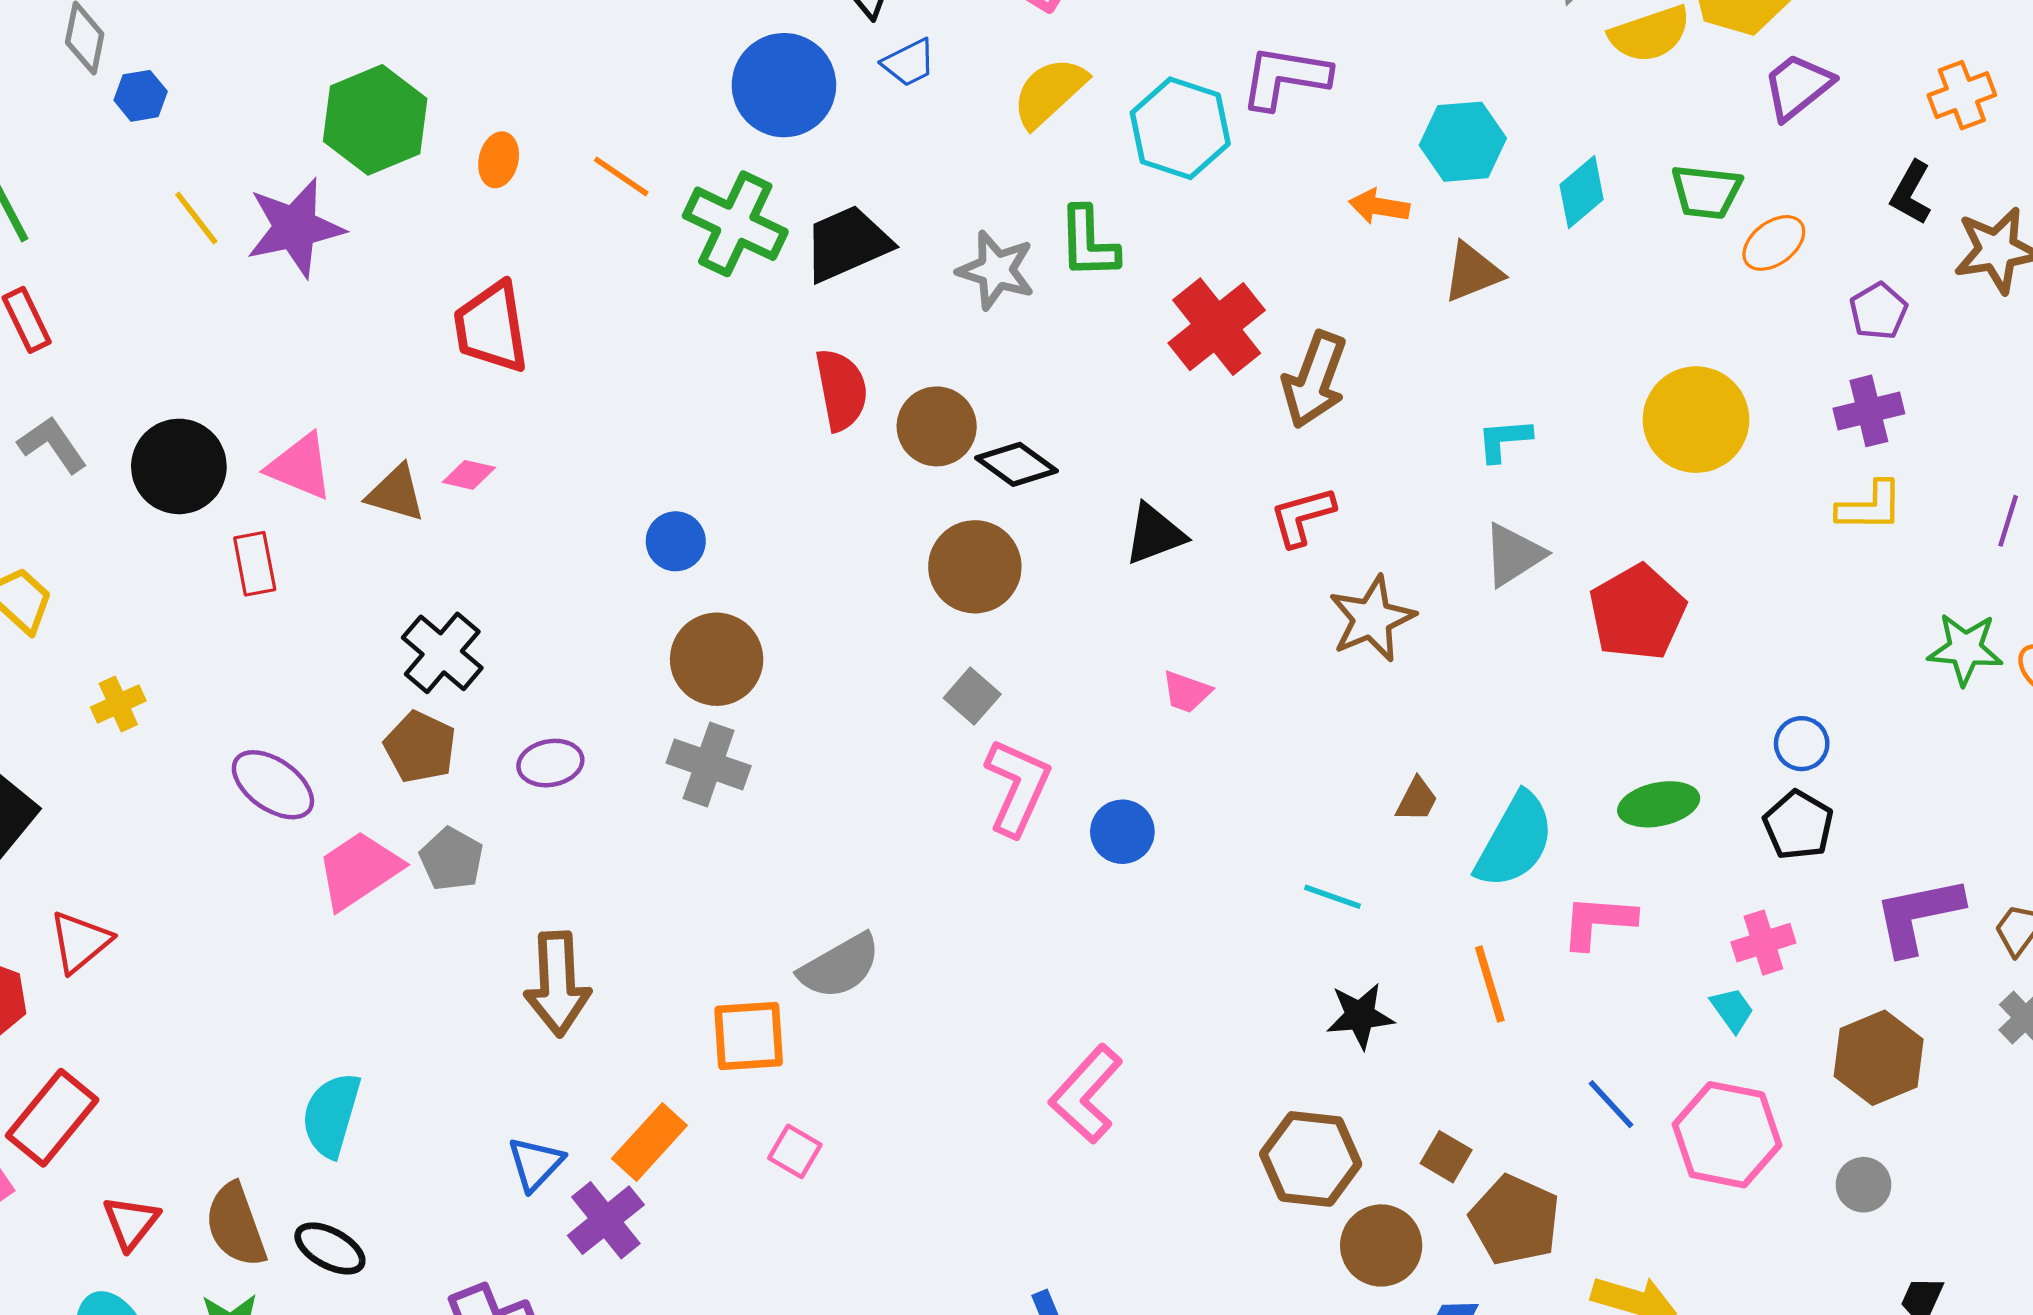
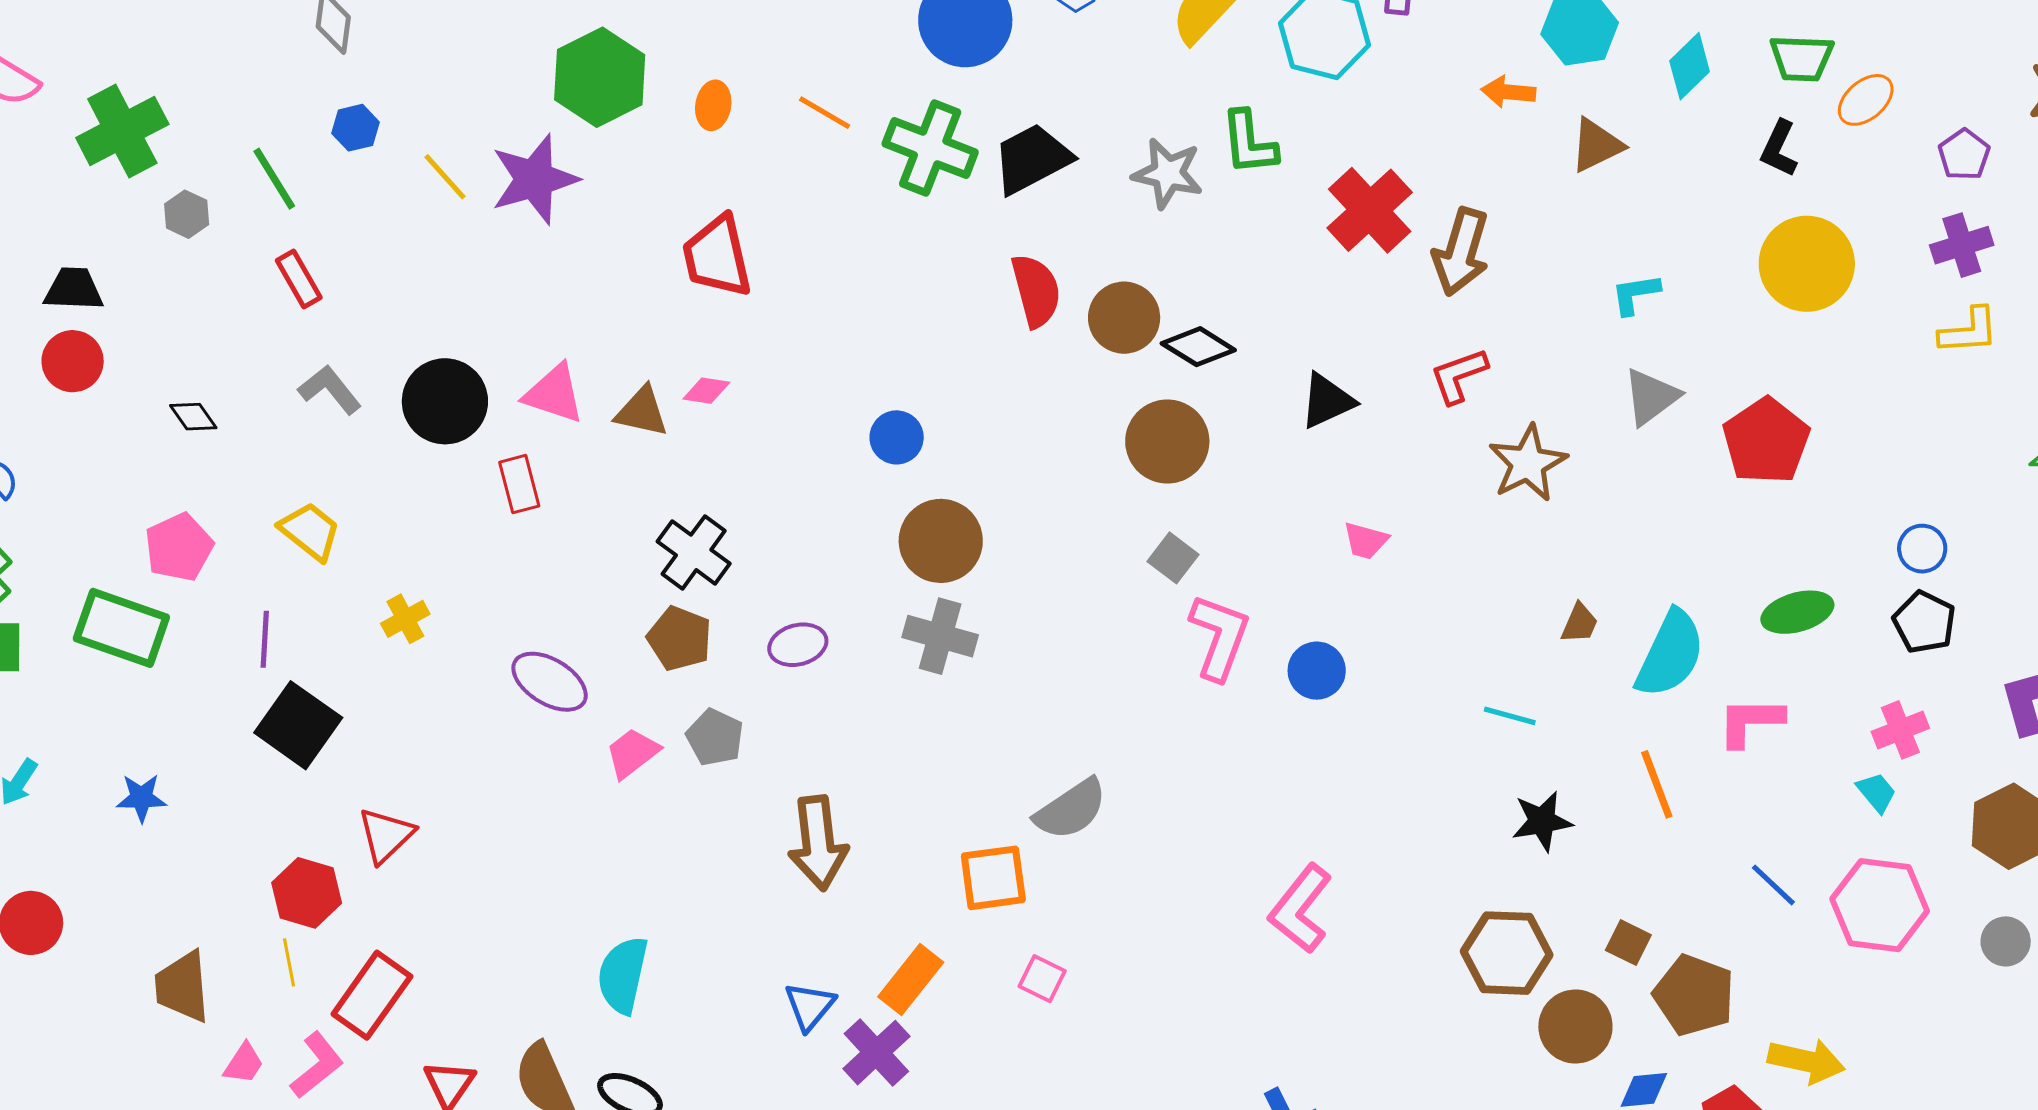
blue hexagon: (141, 96) -> (356, 128), moved
black L-shape: (1911, 193) -> (1779, 149), moved
pink trapezoid: (359, 870) -> (632, 753), size x0.7

